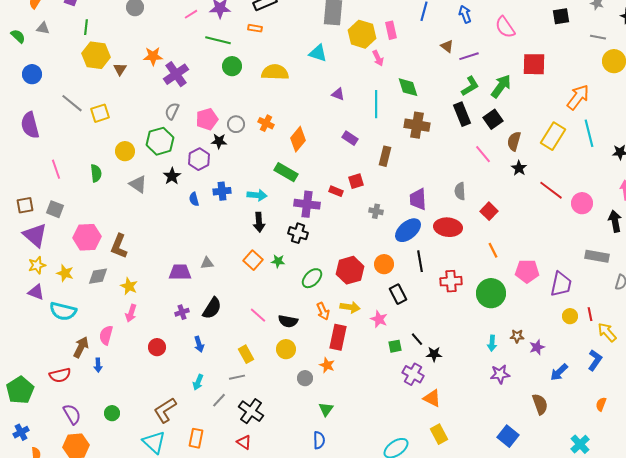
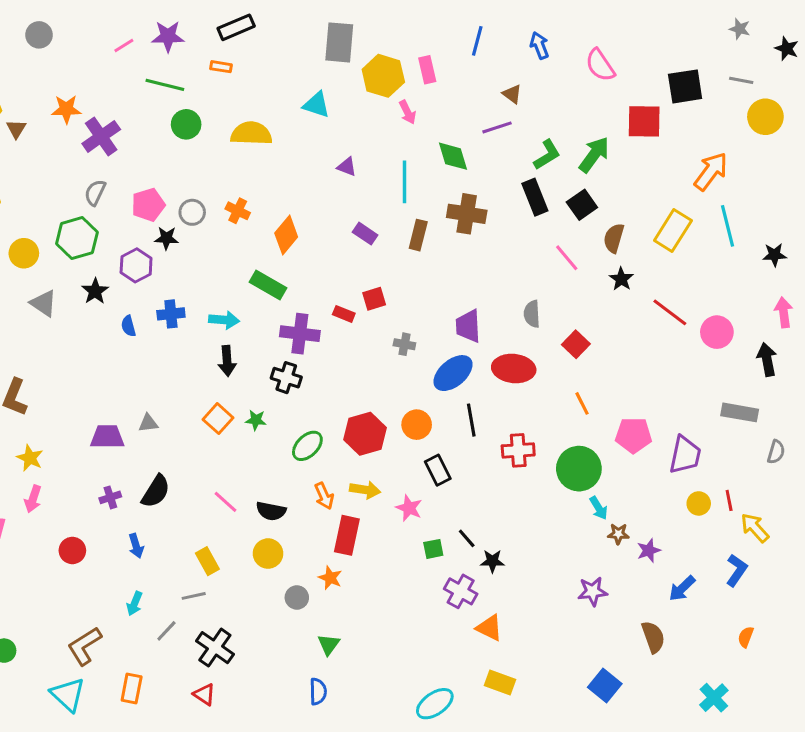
black square: (561, 16) -> (685, 86), moved, size x1.4
purple line: (469, 56) -> (497, 127), moved
brown rectangle: (385, 156) -> (418, 235), moved
cyan arrow: (492, 343) -> (599, 508), moved, turned -35
yellow rectangle: (439, 434) -> (500, 682), turned -42

